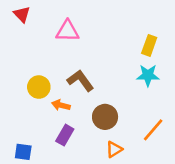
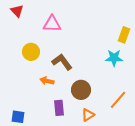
yellow rectangle: (149, 45) -> (124, 35), moved
yellow circle: (39, 87) -> (31, 52), moved
purple rectangle: (65, 135) -> (59, 108), moved, turned -35

